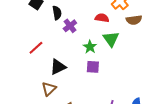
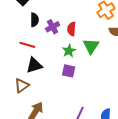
black semicircle: (57, 13) -> (34, 20), moved
red semicircle: (102, 18) -> (72, 29), moved, turned -104
red line: (36, 48) -> (27, 45), moved, turned 49

